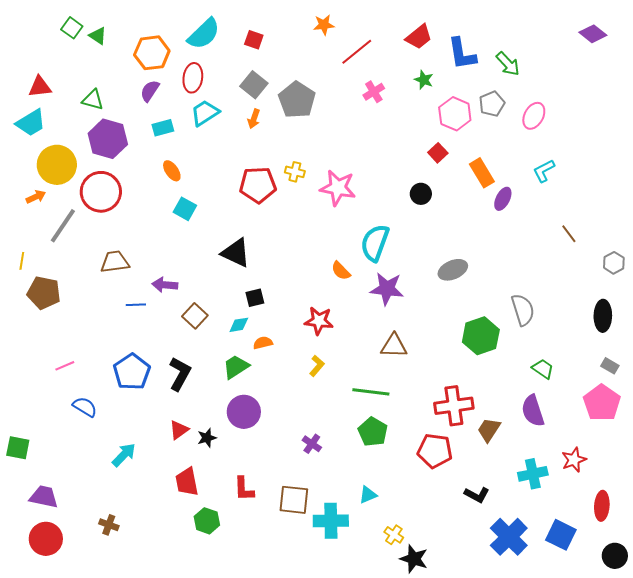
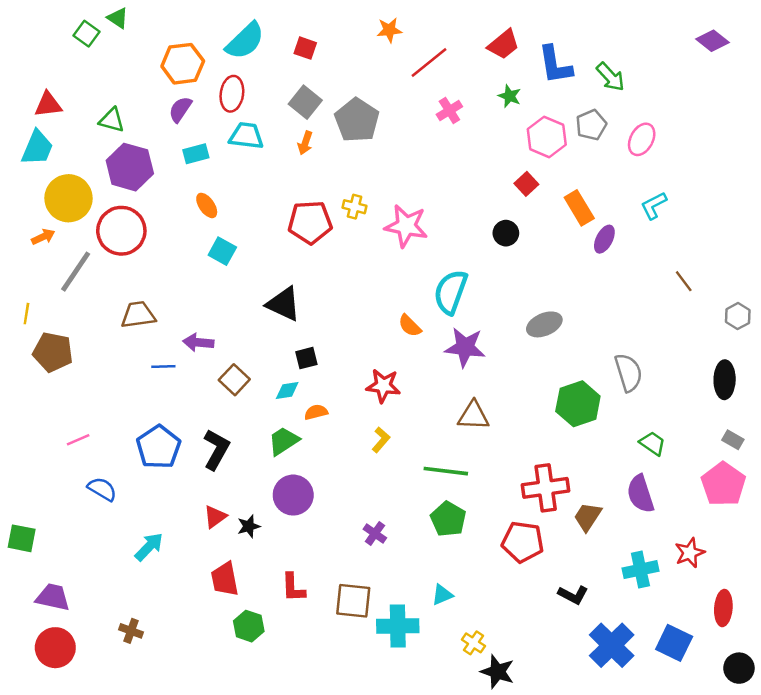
green triangle: (98, 36) -> (118, 18), moved
cyan trapezoid: (205, 113) -> (246, 136), turned 40
cyan trapezoid: (31, 123) -> (37, 148), turned -36

